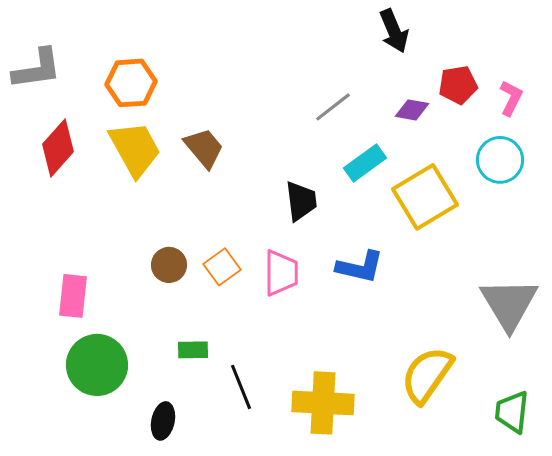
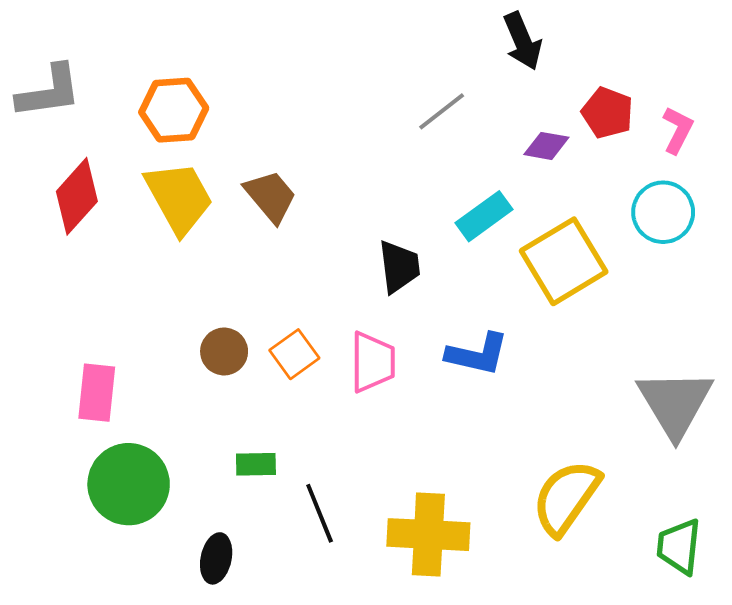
red pentagon: (458, 85) -> (607, 113), turned 30
gray line: (333, 107) -> (442, 111), moved

